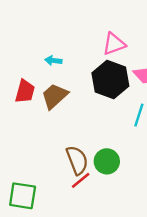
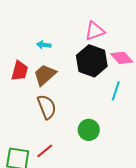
brown semicircle: (77, 160) -> (47, 107), moved
red line: (81, 180) -> (45, 151), moved

